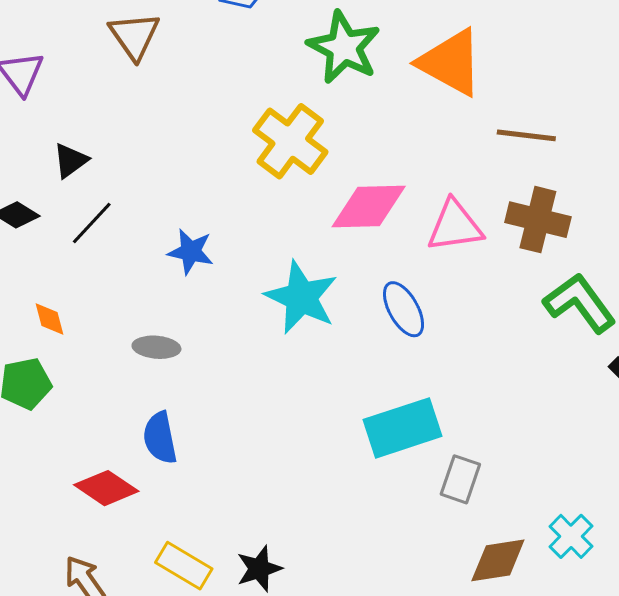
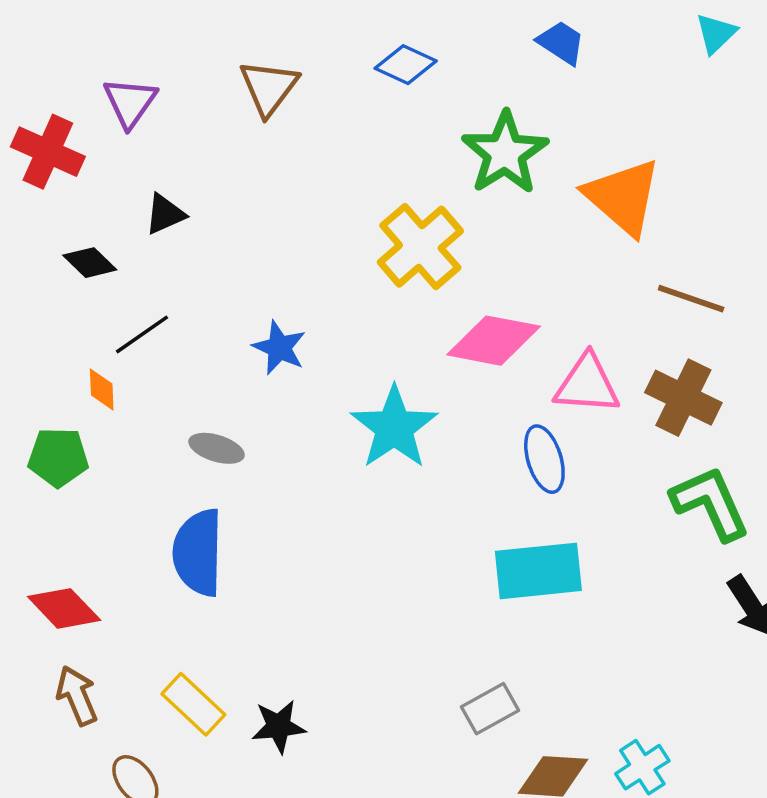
black line: (92, 223) -> (142, 334), moved
blue ellipse: (404, 309) -> (544, 459), moved
cyan rectangle: (402, 428) -> (538, 571), moved
blue semicircle: (160, 438) -> (198, 553), size x1.4
gray rectangle: (460, 479) -> (490, 709), moved, turned 30
red diamond: (106, 488) -> (64, 608), moved

